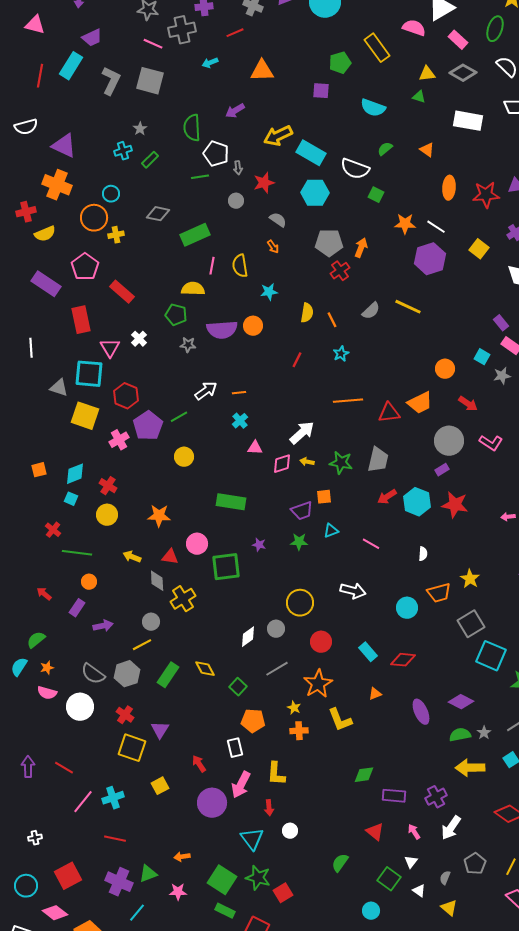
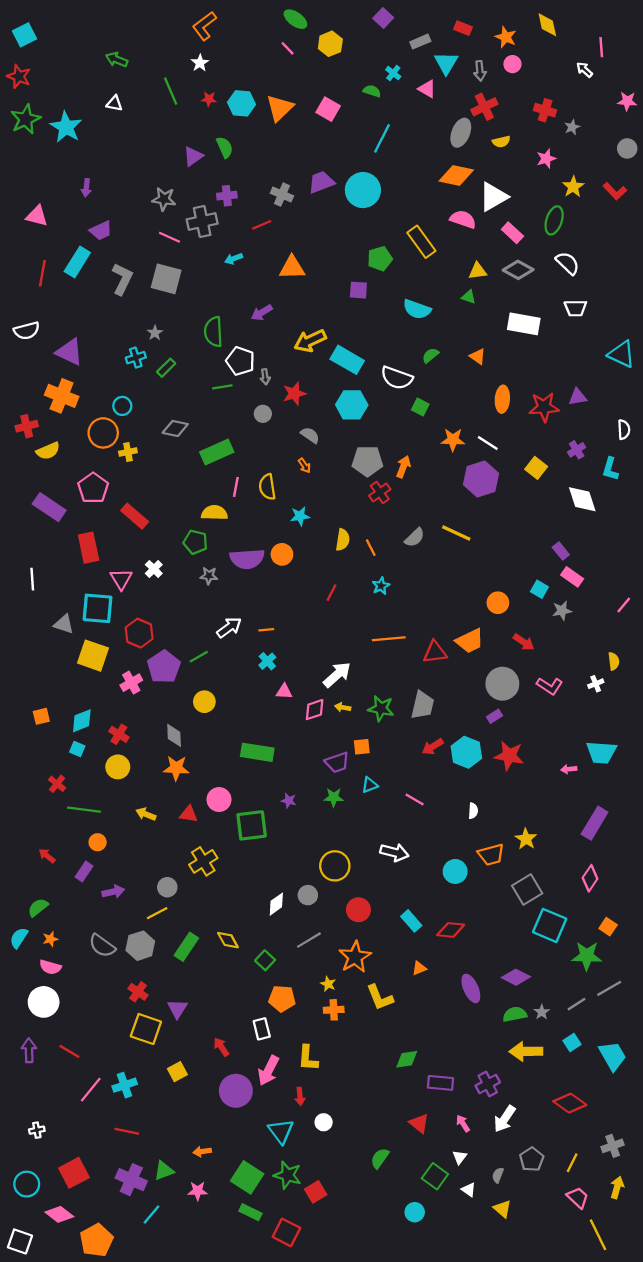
gray diamond: (157, 581) -> (174, 735), moved
white circle: (80, 707) -> (44, 1002), moved

